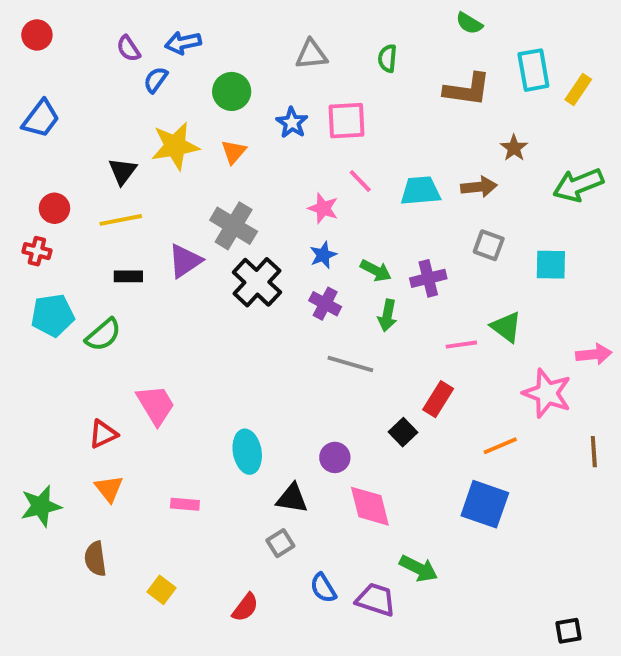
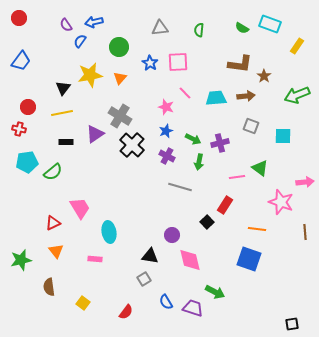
green semicircle: (469, 23) -> (242, 28), moved
cyan rectangle: (533, 70) -> (270, 24), moved, turned -60
brown L-shape: (467, 89) -> (240, 64), moved
orange line: (500, 446) -> (257, 229), turned 30
cyan ellipse: (247, 452) -> (109, 232), moved

